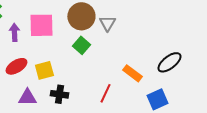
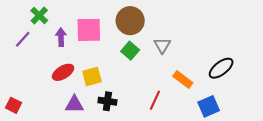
gray triangle: (107, 23) -> (162, 45), moved

